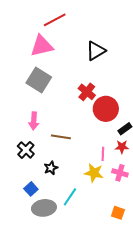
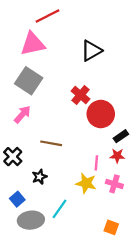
pink arrow: (34, 121) -> (22, 114), moved, turned -144

